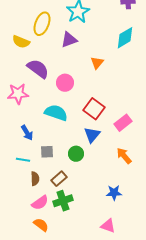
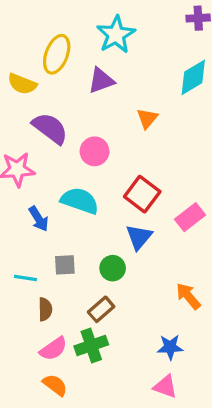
blue arrow: (27, 133) -> (39, 219), moved
orange arrow: (124, 156) -> (188, 296), moved
brown rectangle: (59, 179) -> (101, 309), moved
blue star: (114, 193) -> (170, 347), moved

